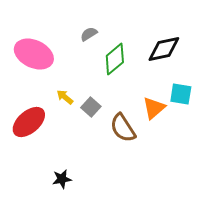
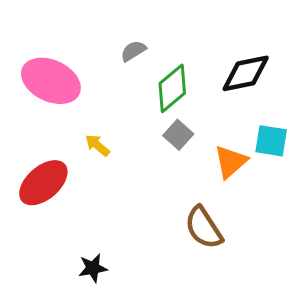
gray square: (91, 107) -> (178, 135), moved
brown semicircle: (123, 128) -> (204, 228), moved

